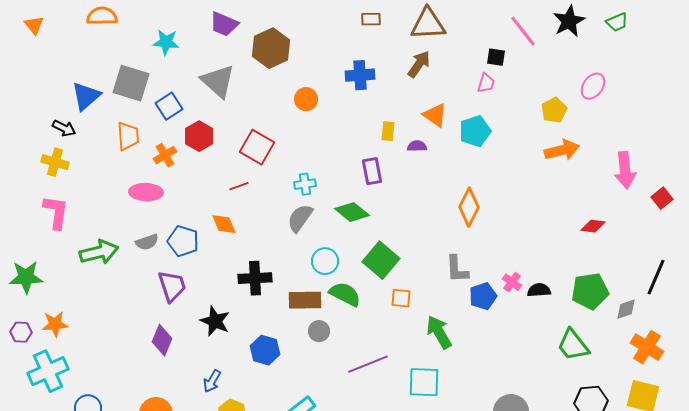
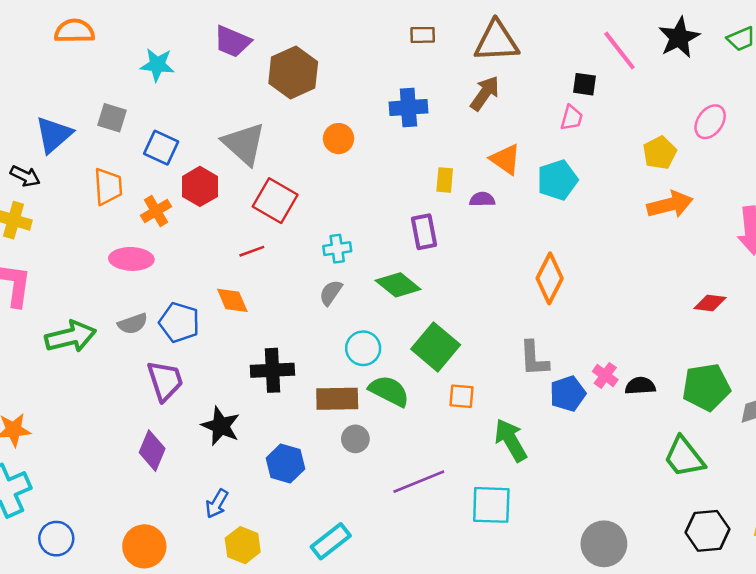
gray triangle: (218, 81) -> (244, 144), moved
gray square: (131, 83) -> (112, 118), size x0.6
blue square: (169, 106) -> (161, 148), turned -32
gray semicircle: (300, 218) -> (331, 293), size x0.7

